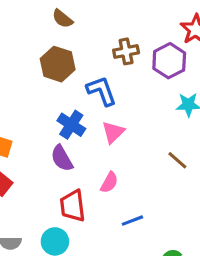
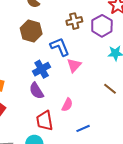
blue cross: (71, 125) -> (42, 69), turned 30
pink triangle: (113, 132) -> (74, 65), moved

